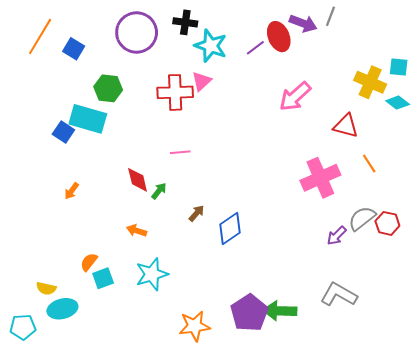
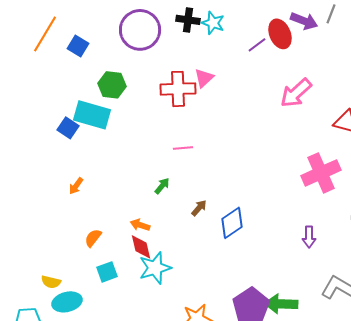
cyan star: (211, 46) -> (213, 23), moved, size x0.7
red diamond: (138, 180) -> (141, 247), moved
purple arrow: (337, 236) -> (309, 237), moved, turned -45
orange semicircle: (89, 262) -> (93, 238), moved

